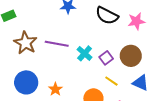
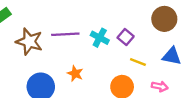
brown circle: (131, 56) -> (164, 19), moved
orange star: (55, 89) -> (75, 74), moved

